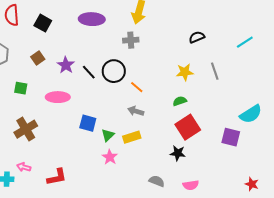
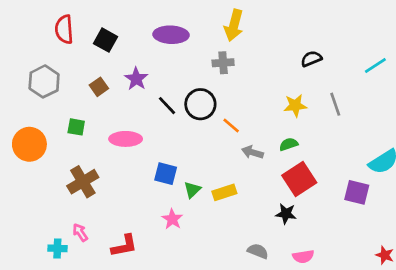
purple star: (66, 65) -> (136, 79), moved
gray arrow: (136, 111) -> (252, 152), moved
pink star: (110, 157) -> (172, 219), moved
pink arrow: (24, 167) -> (80, 232), turned 40

